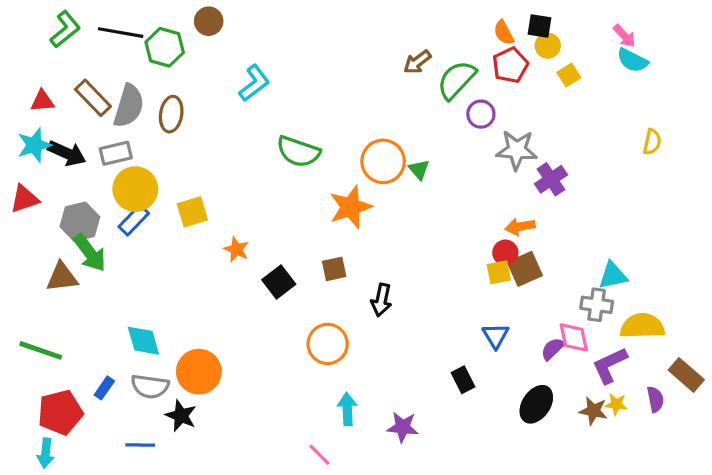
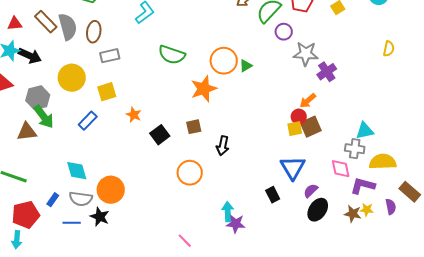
gray semicircle: (129, 106) -> (68, 27), turned -32
gray rectangle: (116, 153) -> (110, 56), moved
green triangle: (419, 170) -> (246, 66), turned 40
blue rectangle: (134, 220) -> (88, 121), moved
orange arrow: (520, 227) -> (308, 101), turned -30
blue triangle: (496, 336) -> (293, 168), size x1.5
purple semicircle: (553, 349) -> (311, 191), moved
purple L-shape: (610, 365) -> (363, 186), turned 40
cyan arrow: (347, 409) -> (228, 212), moved
blue line: (140, 445) -> (72, 223), moved

